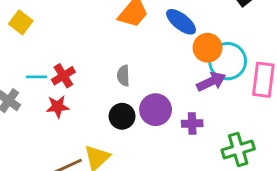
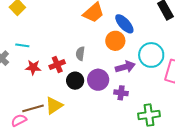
orange circle: (208, 48) -> (115, 41), moved
red cross: (63, 76) -> (57, 64), moved
purple arrow: (211, 82) -> (125, 67), moved

